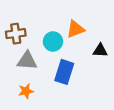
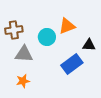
blue rectangle: (64, 72) -> (72, 64), moved, turned 35

